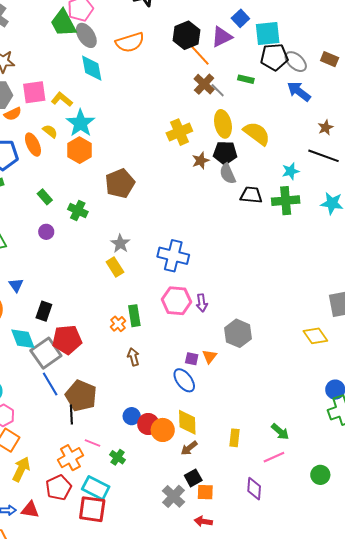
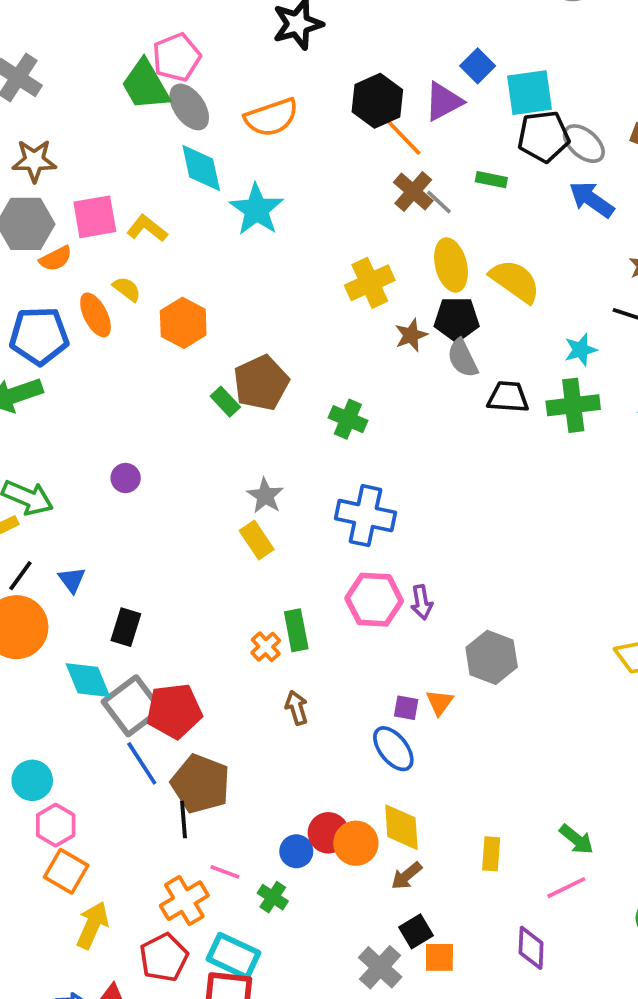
cyan star: (81, 123) -> (256, 210), moved
green rectangle: (45, 197) -> (225, 402), moved
green cross: (78, 210) -> (348, 419), moved
red pentagon: (67, 340) -> (174, 711), moved
blue circle: (132, 416) -> (296, 851), moved

